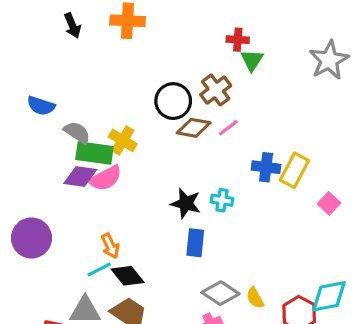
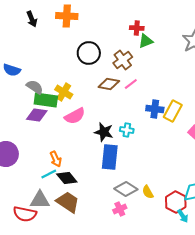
green triangle: (252, 60) -> (146, 41), turned 35
black circle: (173, 101) -> (89, 53), moved
pink semicircle: (105, 178) -> (75, 116), moved
blue rectangle: (195, 243) -> (110, 157), size x1.4

